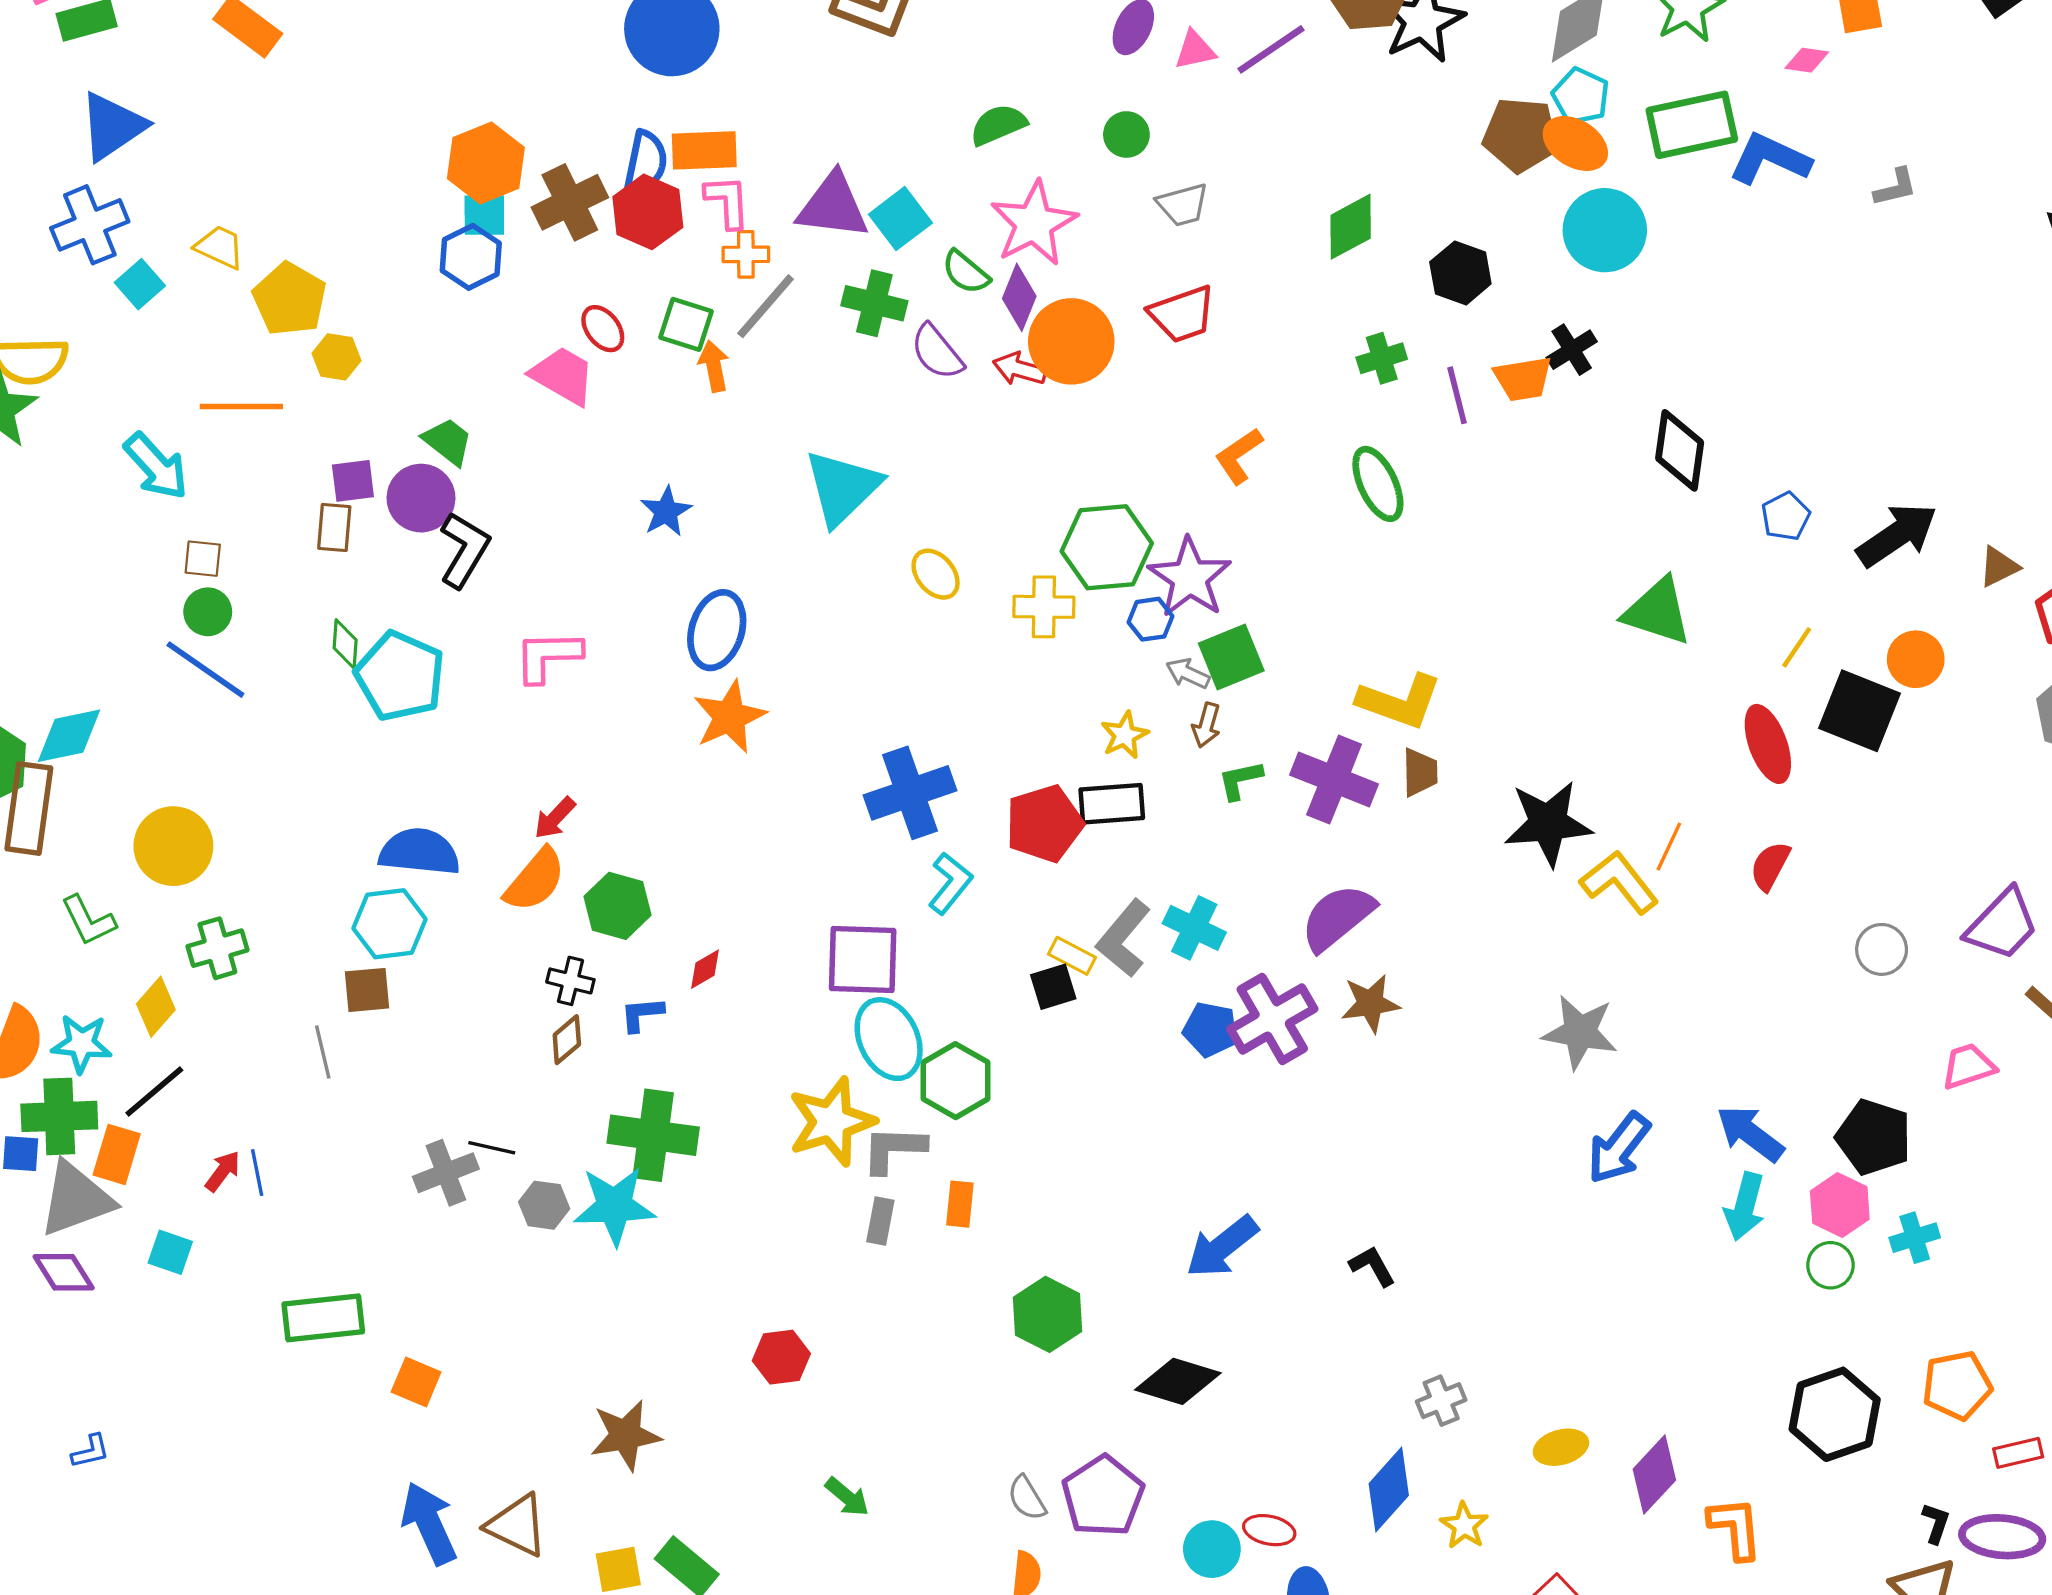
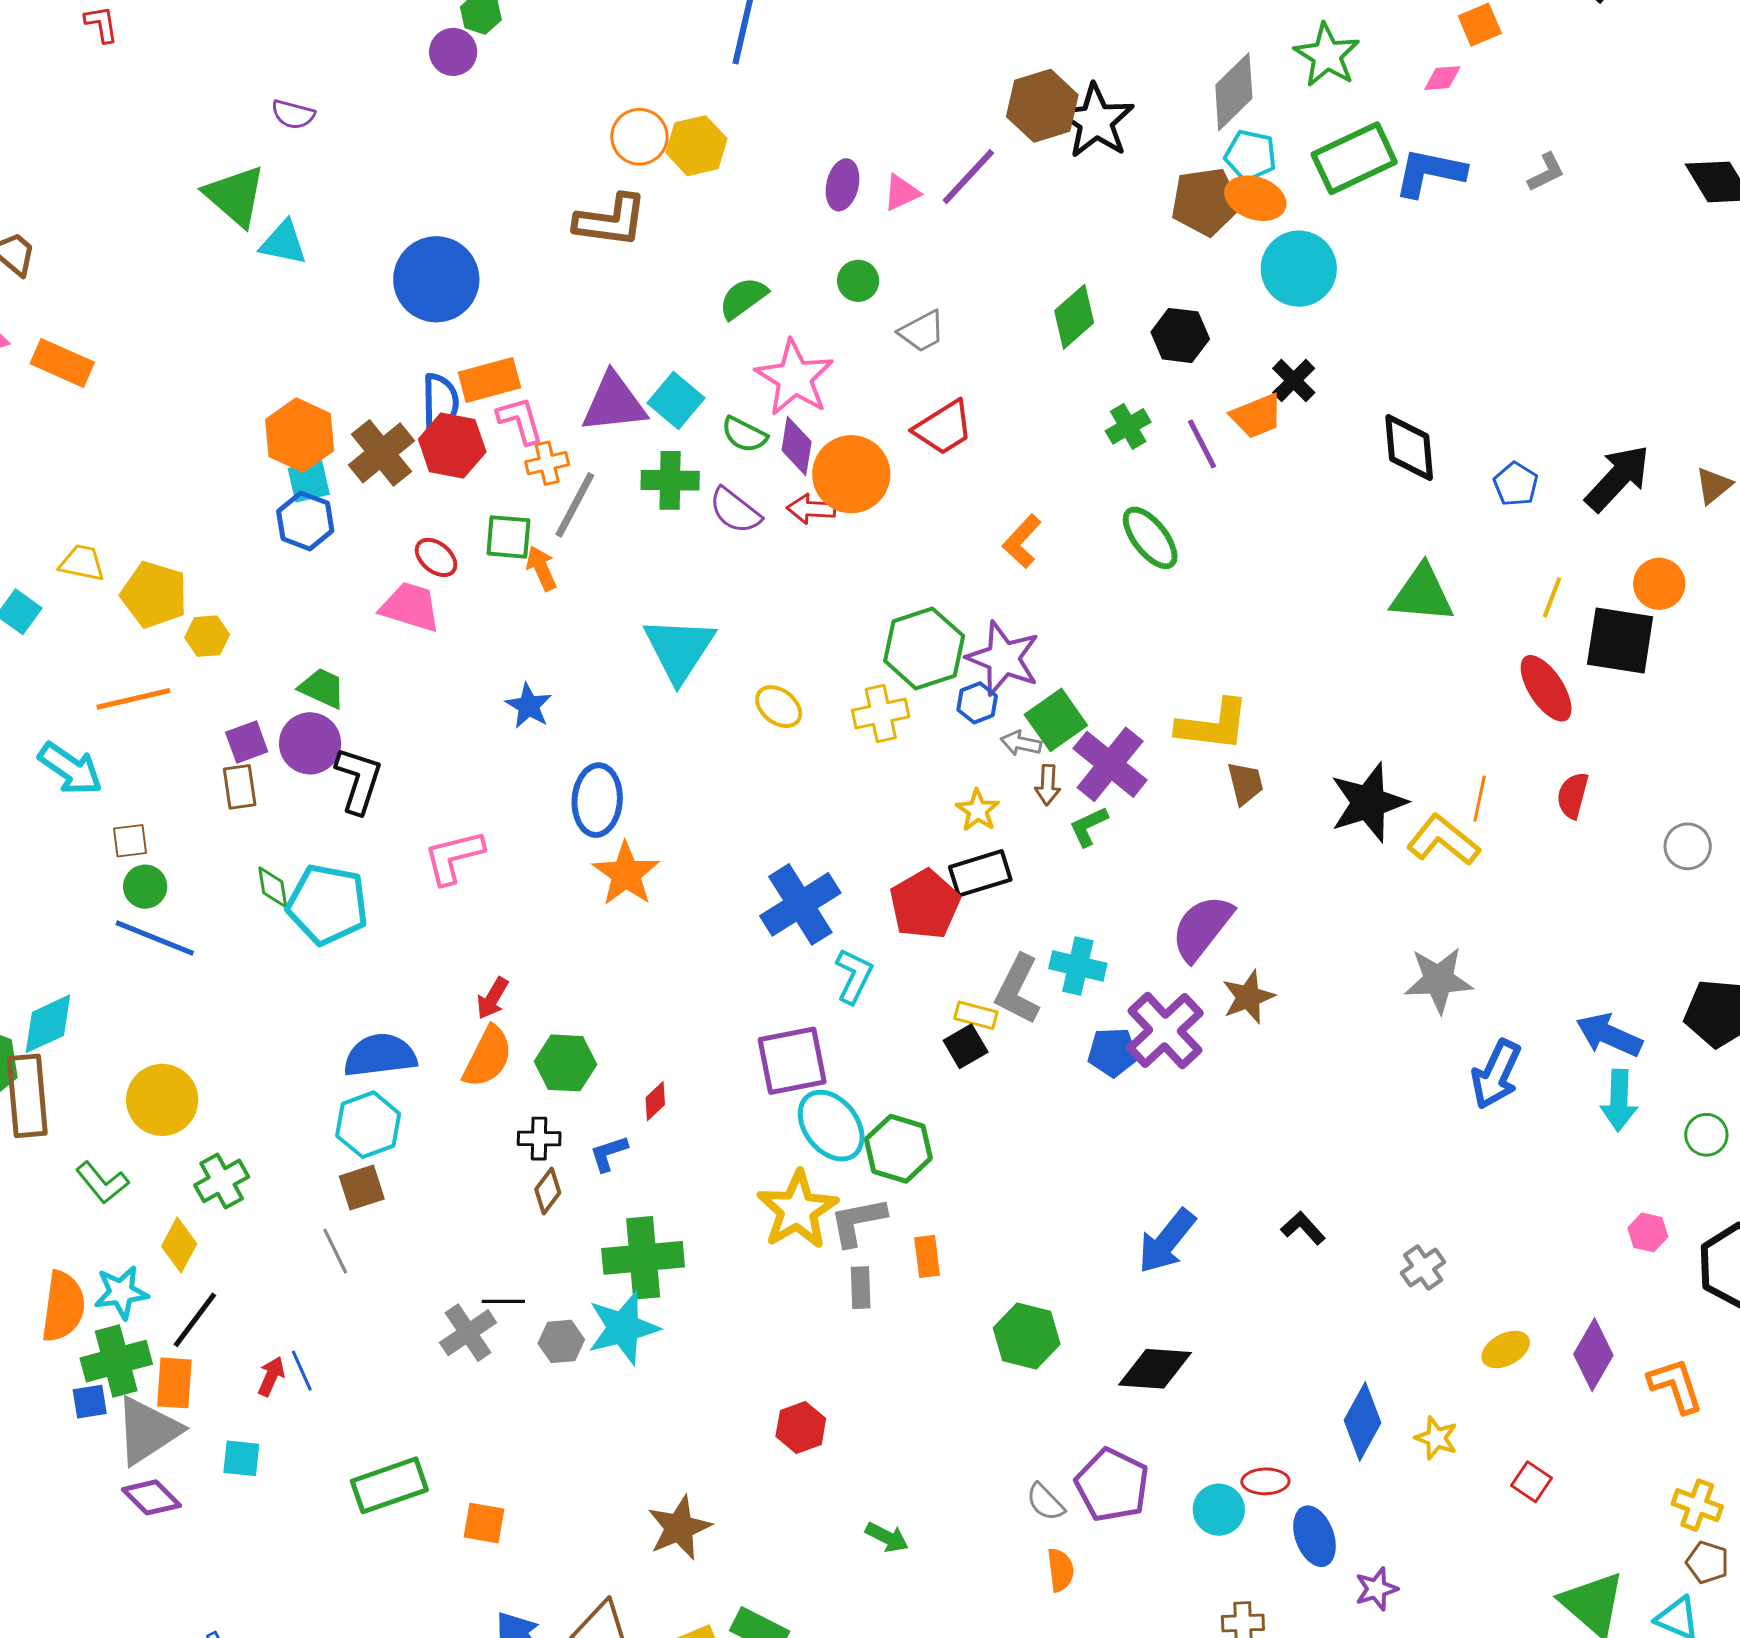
purple cross: (1334, 779) -> (1110, 764), moved, turned 30
pink hexagon: (1840, 1205) -> (1648, 1232), moved, size x0.7
gray cross: (1441, 1401) -> (1423, 1268), moved

